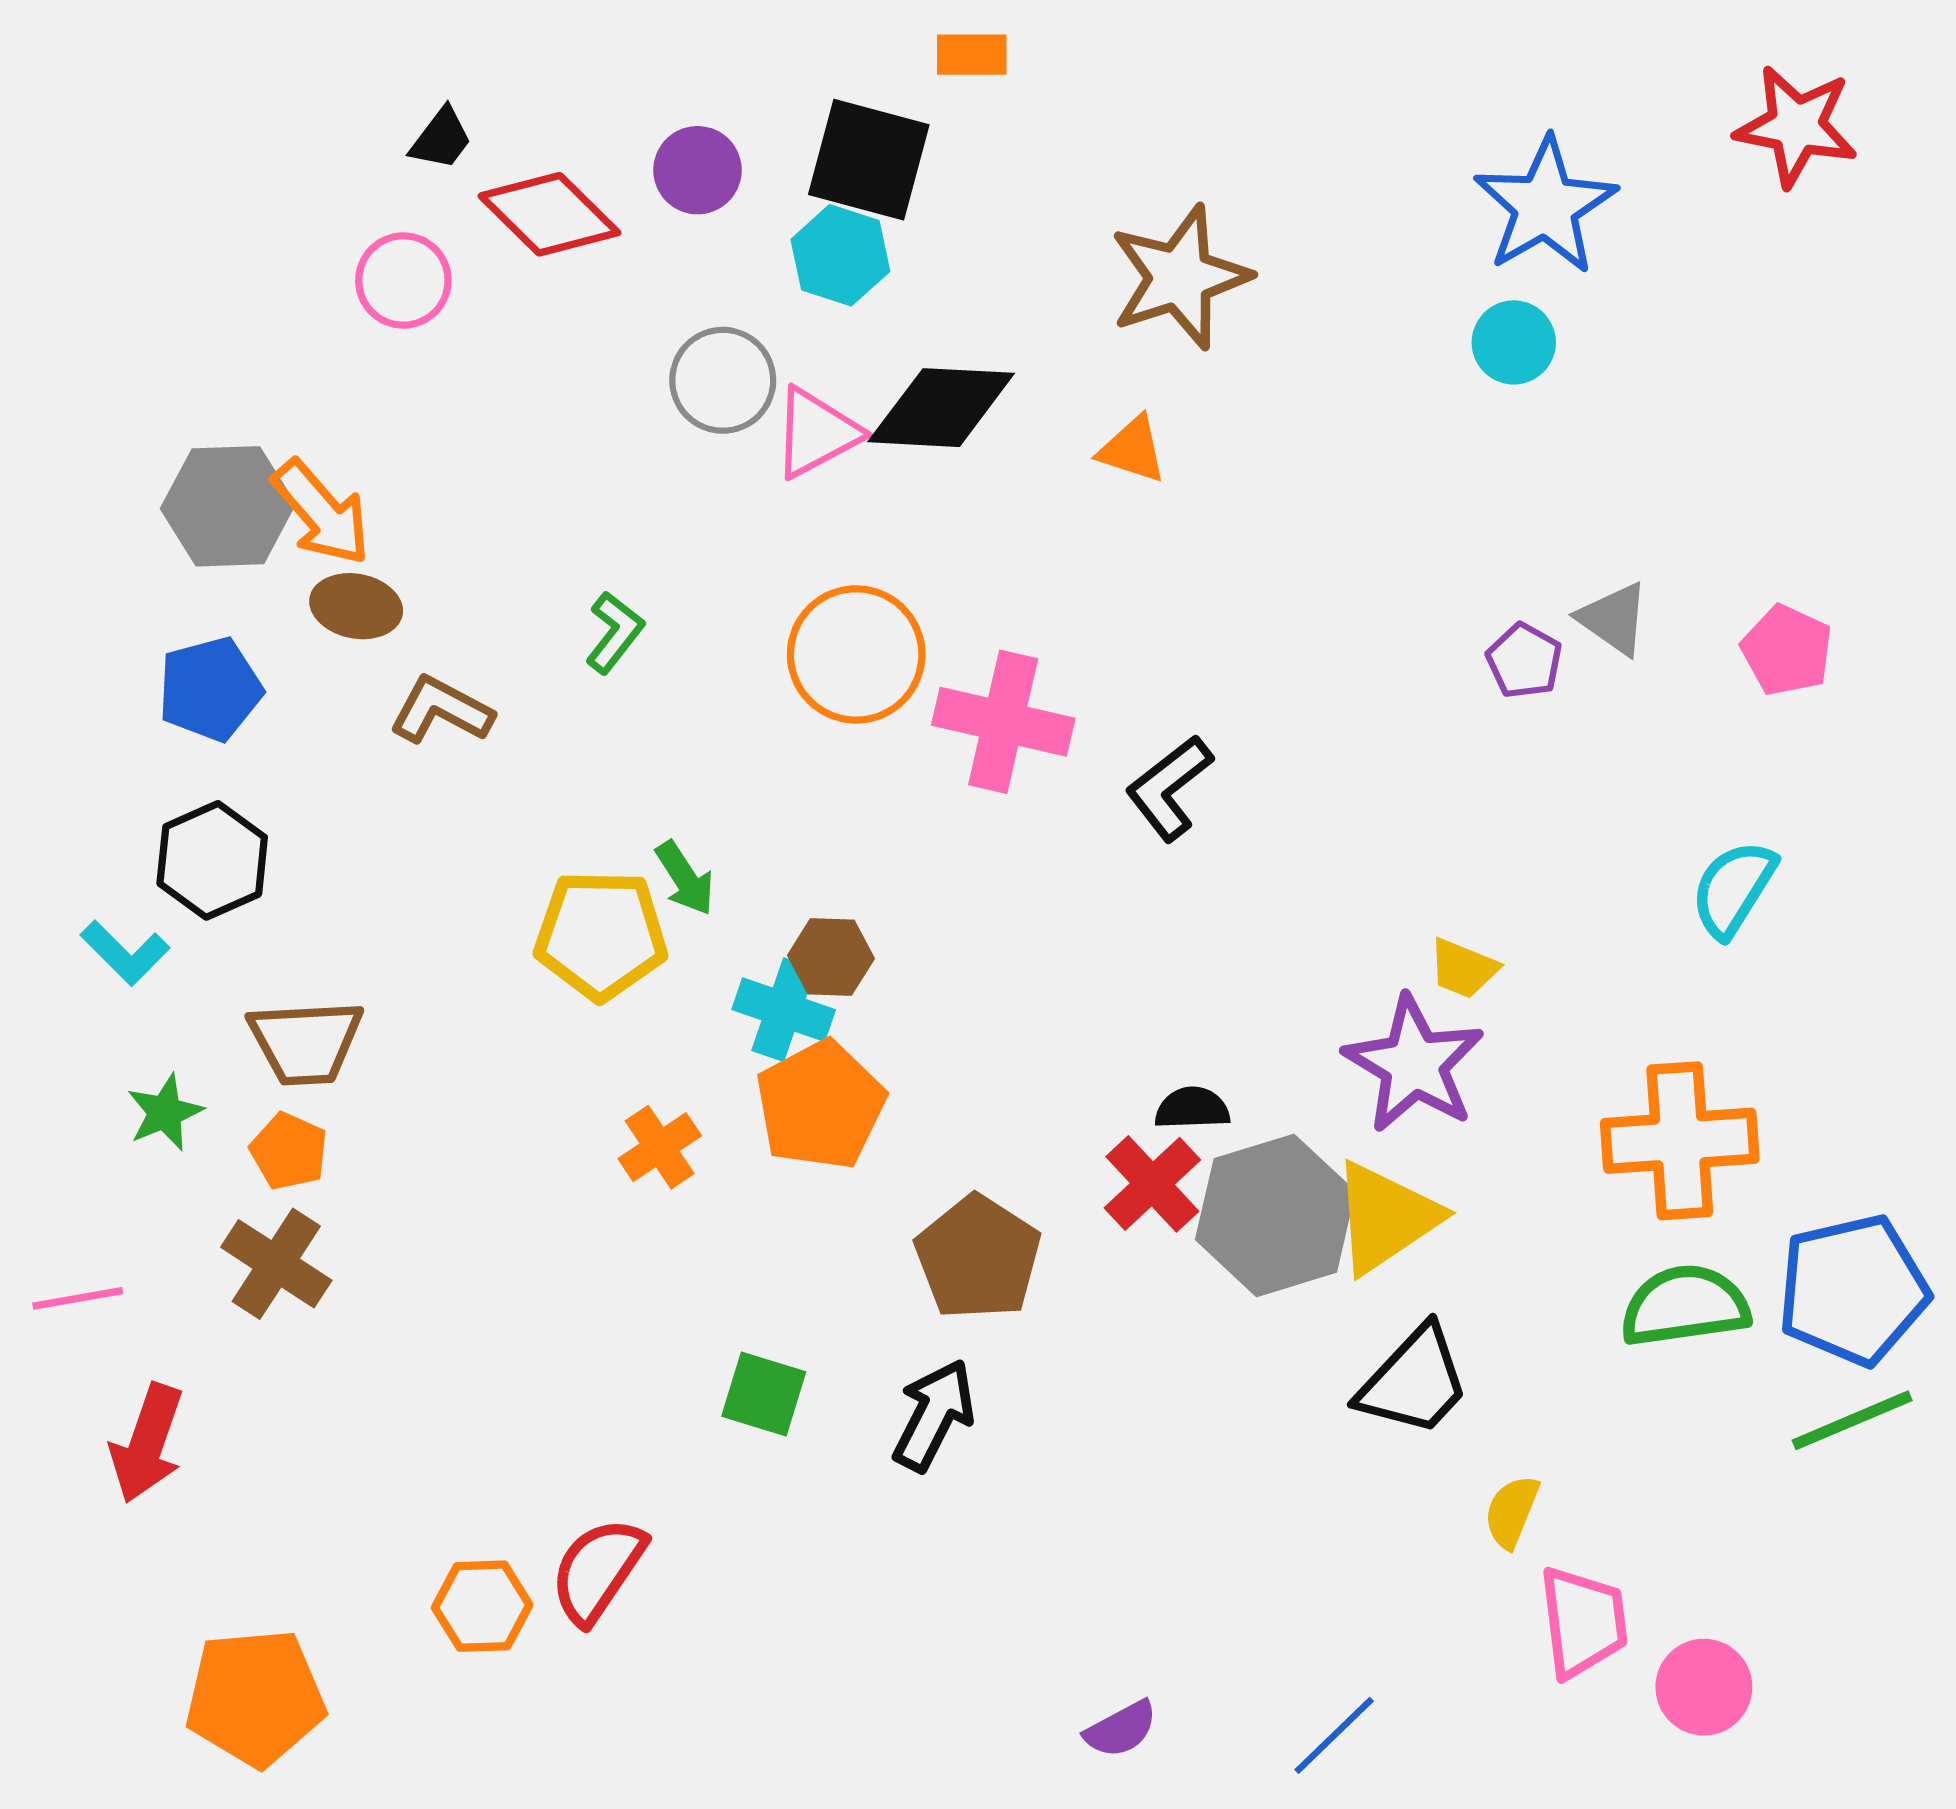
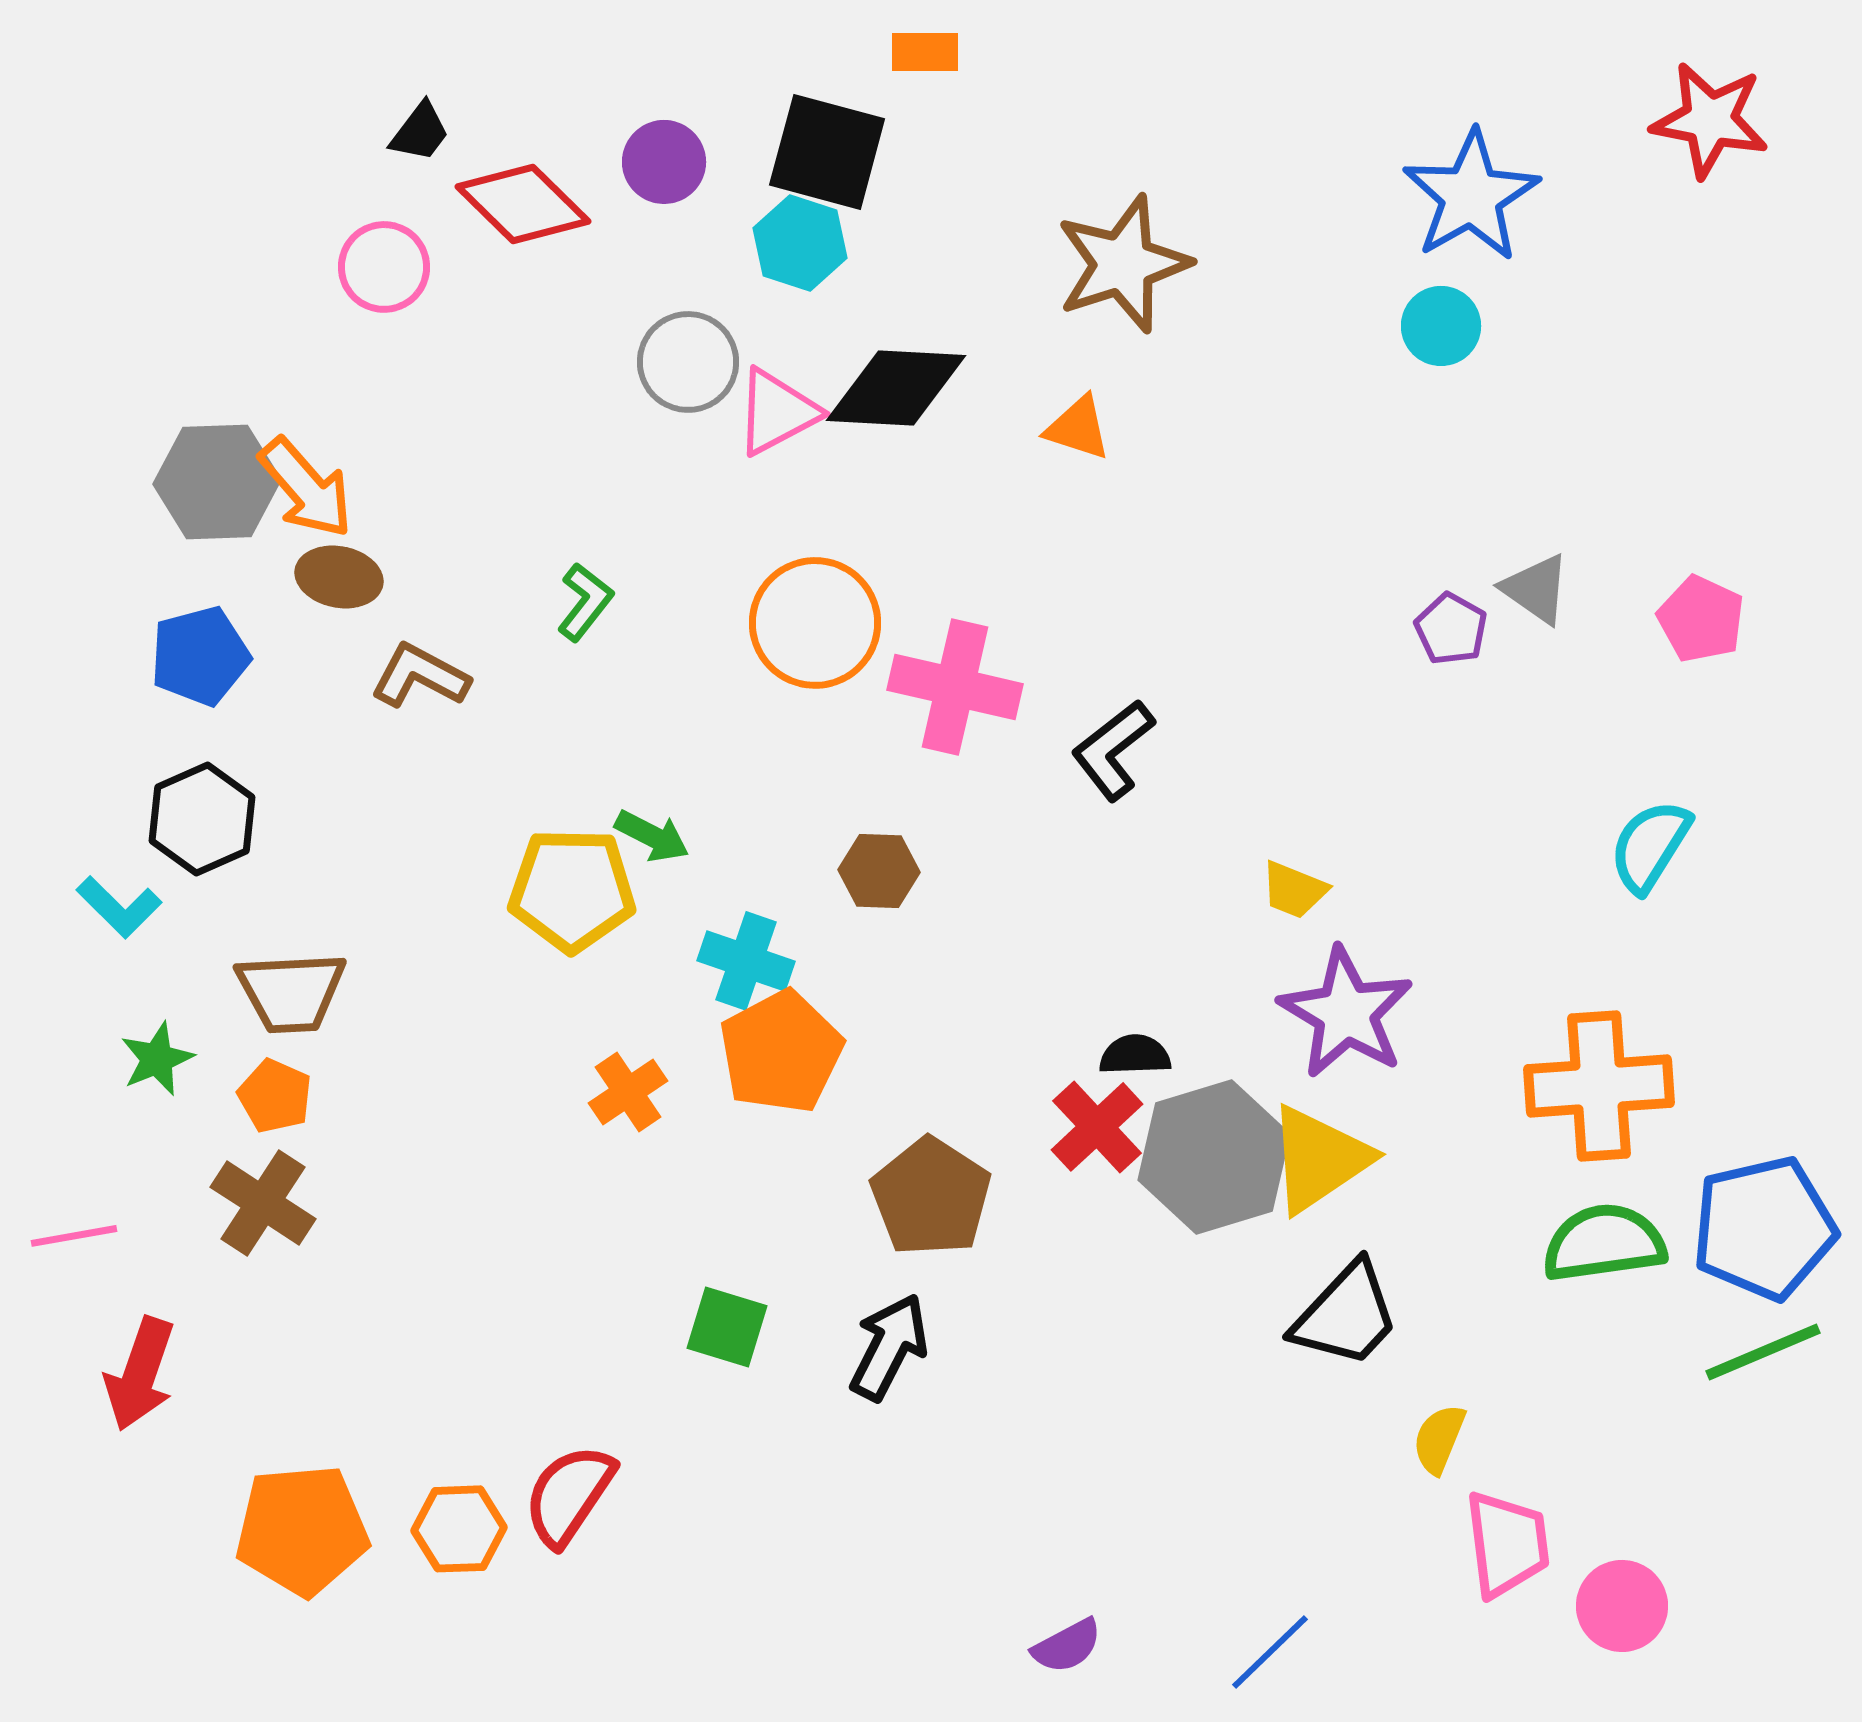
green arrow: (685, 878) -> (652, 836), turned -30
brown hexagon: (831, 957) -> (879, 871), moved
yellow trapezoid: (1463, 969) -> (1294, 890), moved
orange pentagon: (255, 1698) -> (302, 1530), moved

